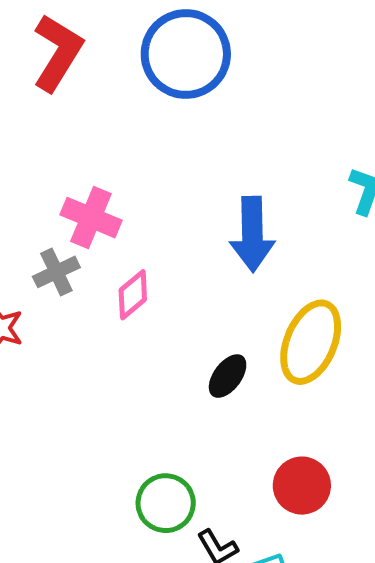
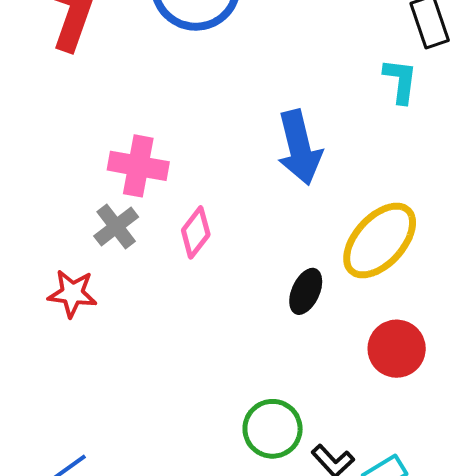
yellow ellipse: (311, 342) -> (380, 241), turned 32
red circle: (302, 486) -> (397, 349), moved

